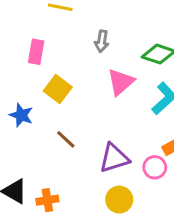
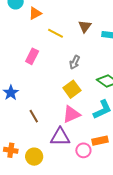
pink triangle: (121, 82) -> (71, 114), moved
yellow square: (58, 89) -> (72, 89), moved
yellow circle: (119, 200) -> (34, 157), moved

